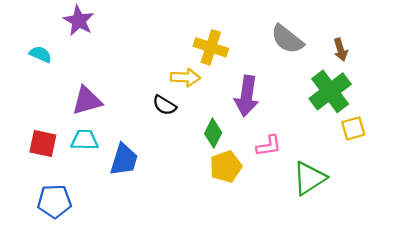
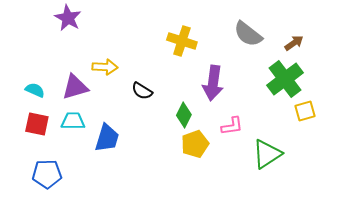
brown arrow: (341, 50) -> (294, 43), turned -108
cyan semicircle: (41, 54) -> (35, 90), moved
yellow arrow: (185, 77) -> (105, 67), moved

